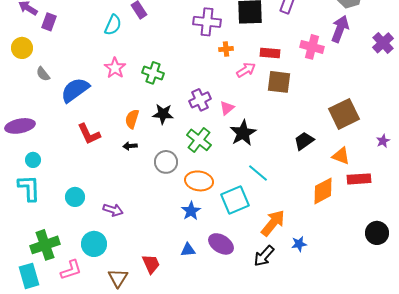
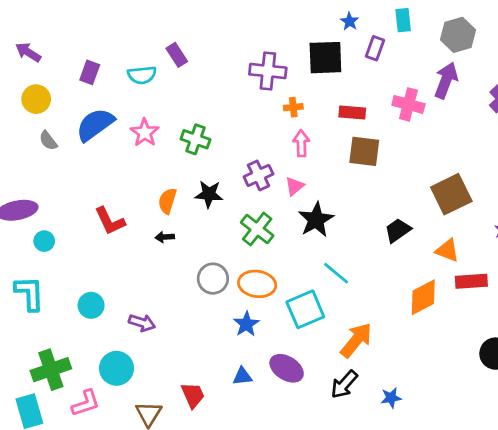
purple rectangle: (49, 22) -> (90, 72), moved
cyan semicircle: (113, 25) -> (142, 75), turned 60
yellow circle: (22, 48) -> (36, 99), moved
pink arrow: (246, 70) -> (301, 143), moved, turned -60
blue semicircle: (75, 90) -> (95, 125), moved
cyan circle: (33, 160) -> (44, 241), moved
gray circle: (166, 162) -> (213, 279), moved
blue star: (299, 244) -> (391, 398), moved

